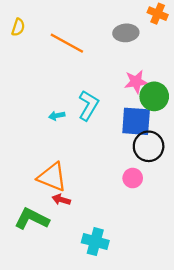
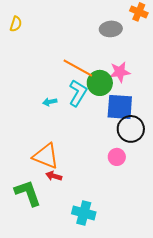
orange line: (67, 43) -> (78, 68), moved
green circle: (154, 96) -> (100, 83), moved
green L-shape: (32, 219) -> (28, 193), turned 44

